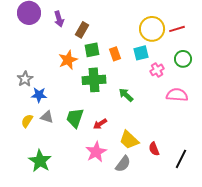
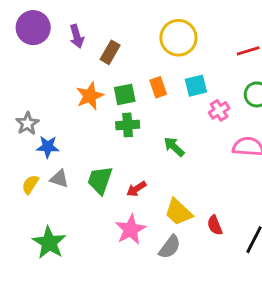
yellow circle: (152, 29) -> (178, 38), moved
green square: (92, 50) -> (125, 94), moved
green cross: (94, 80) -> (128, 125), size x0.7

